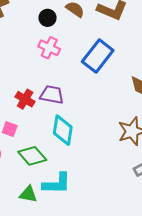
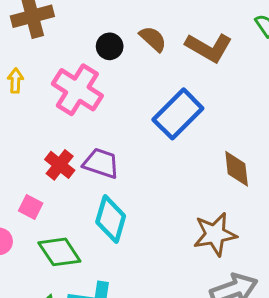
pink cross: (49, 48) -> (77, 90), moved, size x1.5

